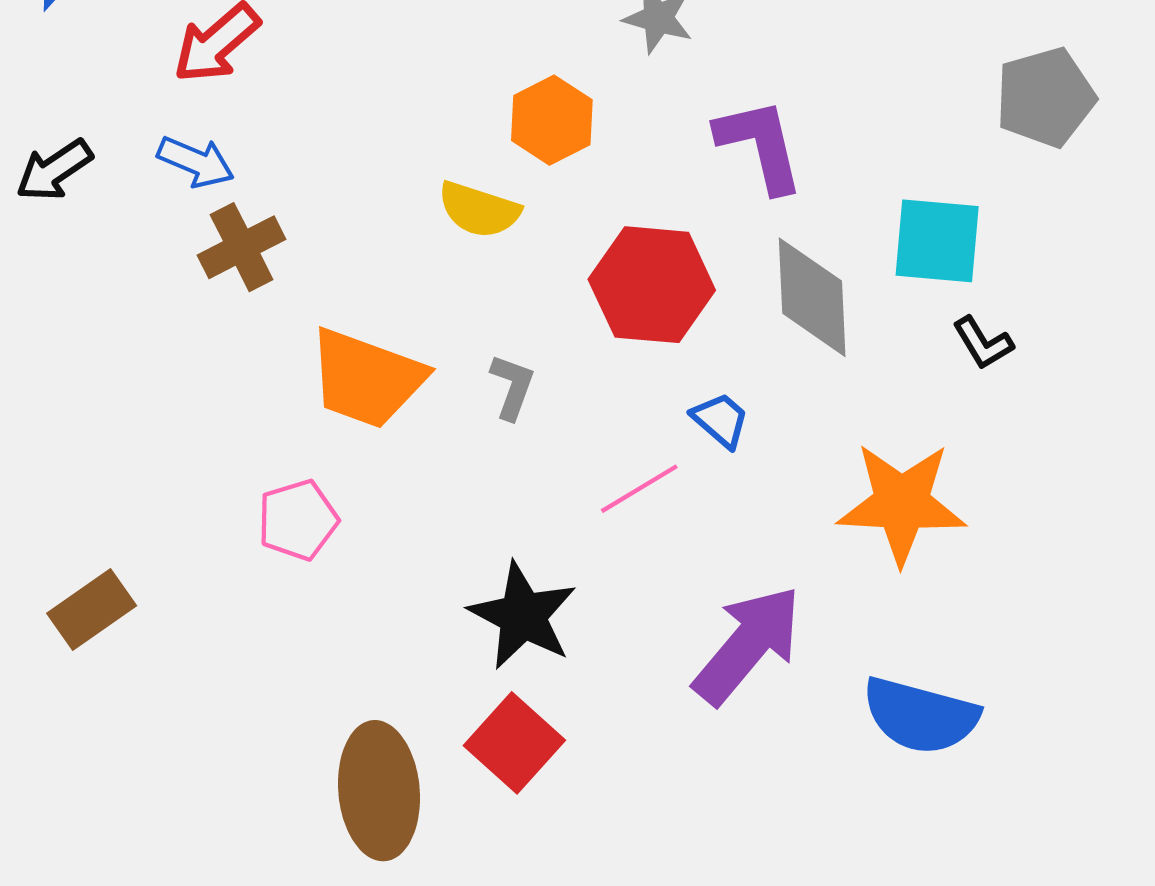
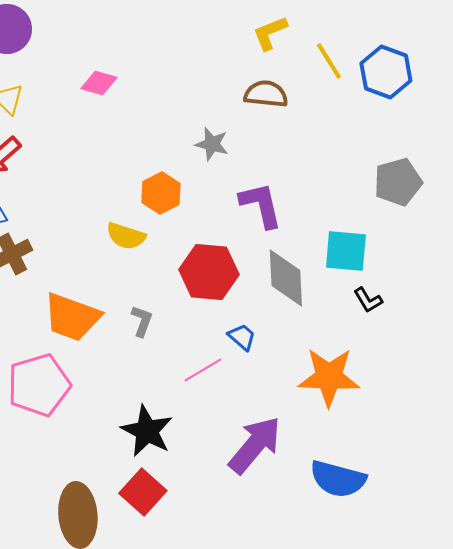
pink pentagon: (298, 520) -> (39, 385), size x1.6

